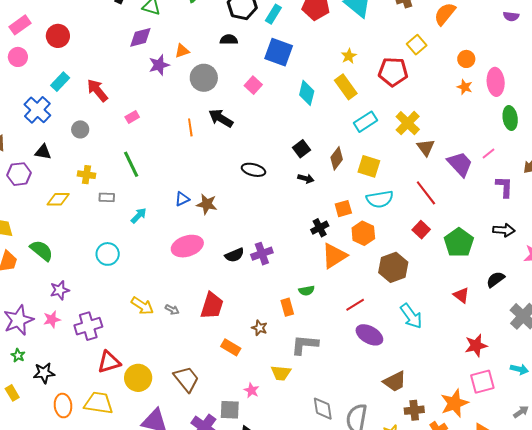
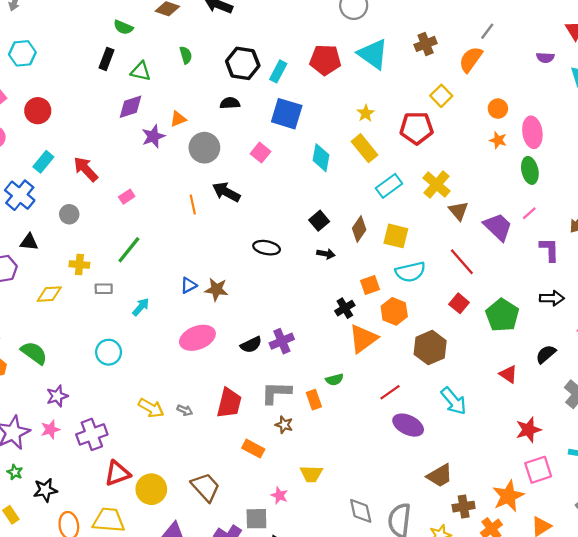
green ellipse: (510, 118) -> (530, 170), moved
green line: (131, 164) -> (129, 250), turned 68
gray L-shape: (305, 345) -> (276, 393), moved

